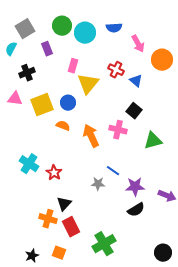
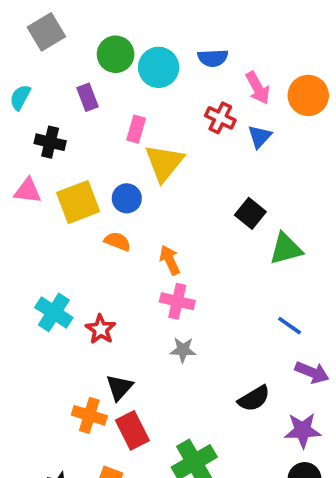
gray square: (25, 29) -> (46, 32), moved
orange circle: (162, 60) -> (308, 95), moved
red cross: (116, 70) -> (220, 118), moved
black cross: (27, 73) -> (50, 142), turned 35
blue triangle: (136, 81) -> (260, 137), moved, turned 32
pink cross: (118, 130) -> (177, 301), moved
orange arrow: (91, 136) -> (170, 260), size x0.7
green triangle: (153, 141) -> (286, 249), moved
blue line: (113, 171) -> (290, 326), moved
purple star: (135, 187) -> (303, 430), moved

